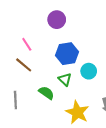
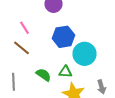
cyan circle: (89, 71) -> (84, 54), size x1.5
green triangle: (65, 79) -> (66, 72), moved, turned -40

